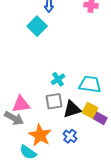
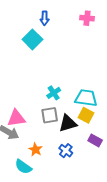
yellow square: (90, 110) -> (86, 115), moved
purple rectangle: (100, 118) -> (95, 140), moved
orange star: (40, 135) -> (35, 150), size x0.6

